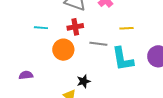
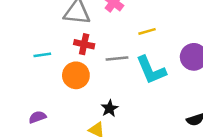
red cross: (75, 27) -> (84, 44), turned 35

